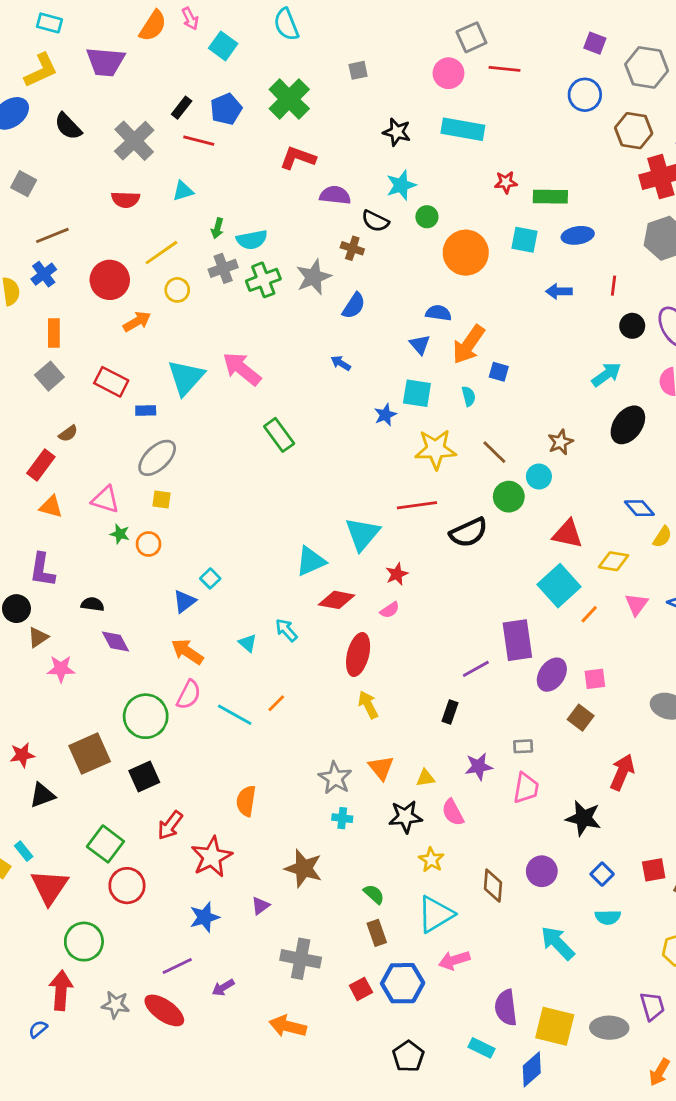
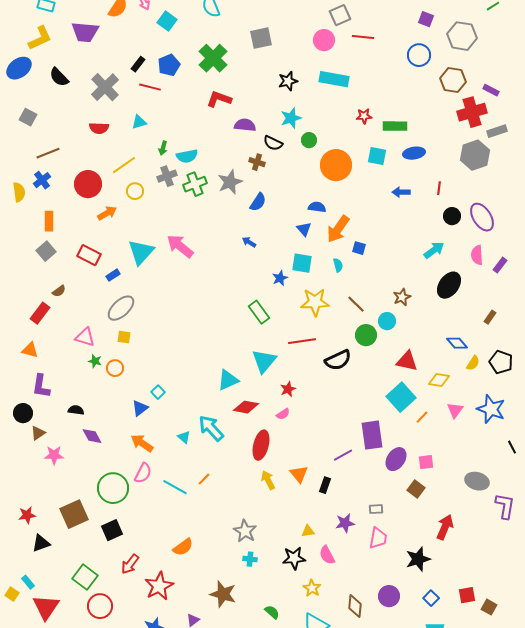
gray square: (358, 70) -> (261, 38), size x1.6
black star: (397, 132) -> (288, 81), turned -30
blue rectangle: (146, 411) -> (113, 275), turned -32
green rectangle: (279, 435) -> (259, 312), moved
orange triangle: (51, 507) -> (30, 350), moved
cyan arrow: (286, 630) -> (211, 428), size x1.6
orange triangle: (381, 768) -> (299, 474), moved
orange semicircle: (246, 801) -> (183, 547), turned -135
black star: (583, 818) -> (418, 559), turned -30

